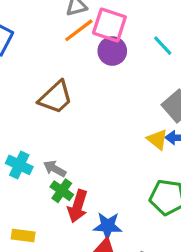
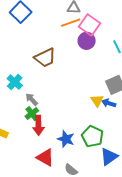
cyan cross: (19, 165) -> (15, 82), moved
red arrow: (78, 206) -> (38, 125), turned -36
blue star: (108, 226) -> (66, 139), moved

